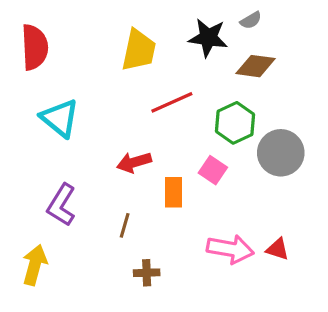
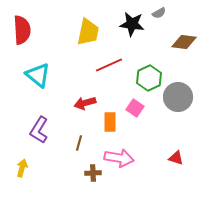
brown diamond: (256, 66) -> (184, 42), moved
pink arrow: (230, 249) -> (119, 158), moved
yellow arrow: (35, 265) -> (22, 168), size x0.7

